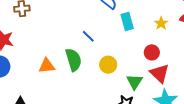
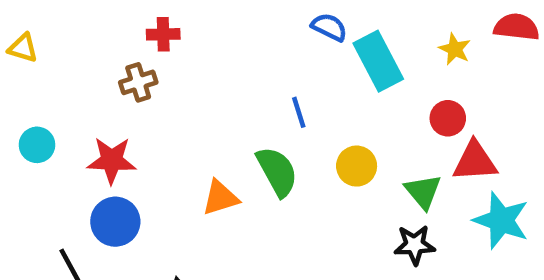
cyan rectangle: (127, 22) -> (378, 61), size x1.4
blue line: (88, 36) -> (299, 112), turned 40
red triangle: (160, 73) -> (475, 161), turned -35

